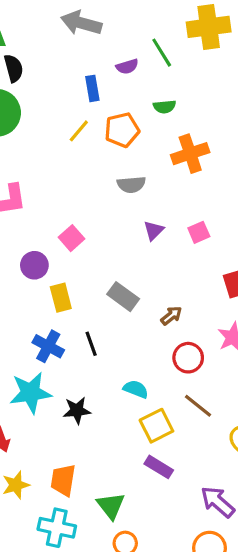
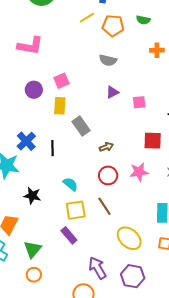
orange cross: (190, 154) -> (157, 50), moved, size x0.6
yellow rectangle: (61, 298) -> (60, 106), moved
black star: (77, 410) -> (32, 196), moved

